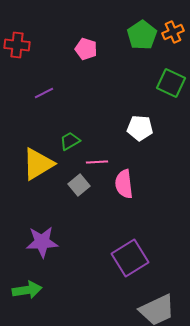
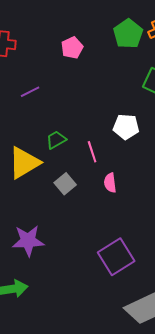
pink pentagon: (86, 49) -> (72, 48), turned 30
pink line: (97, 162) -> (92, 152), moved, turned 75
pink semicircle: (124, 184) -> (110, 183), size x0.7

